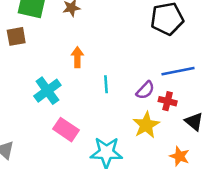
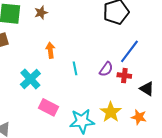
blue line: (178, 71) -> (129, 51), turned -35
yellow star: (146, 125) -> (111, 112), moved

